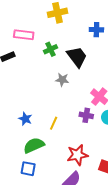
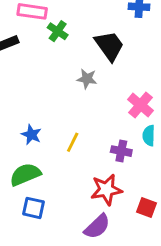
green cross: (51, 49) -> (58, 31), moved, turned -32
purple cross: (86, 115) -> (121, 151), moved
green semicircle: (34, 145) -> (25, 174), moved

